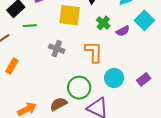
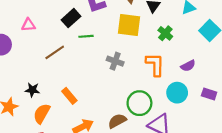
purple semicircle: (123, 31) -> (188, 66), moved
orange rectangle: (12, 66) -> (69, 96), moved, turned -70
purple rectangle: (144, 79) -> (209, 94), turned 56

